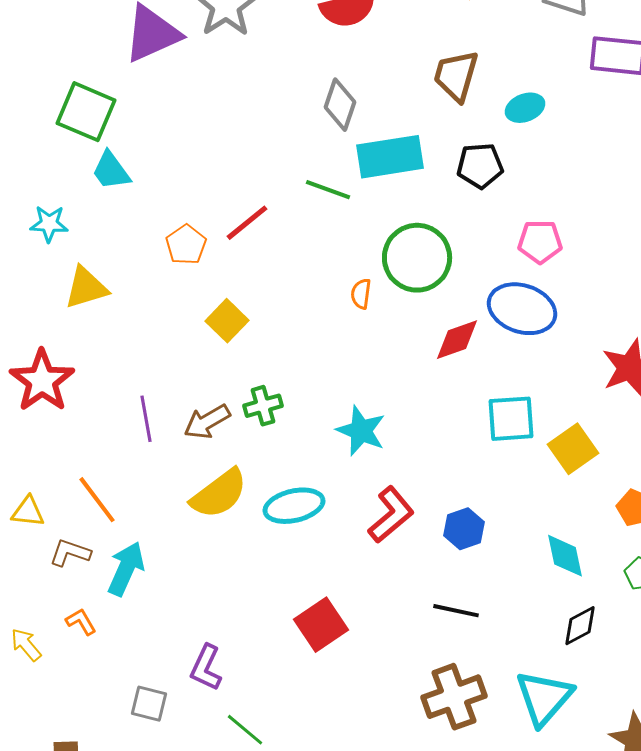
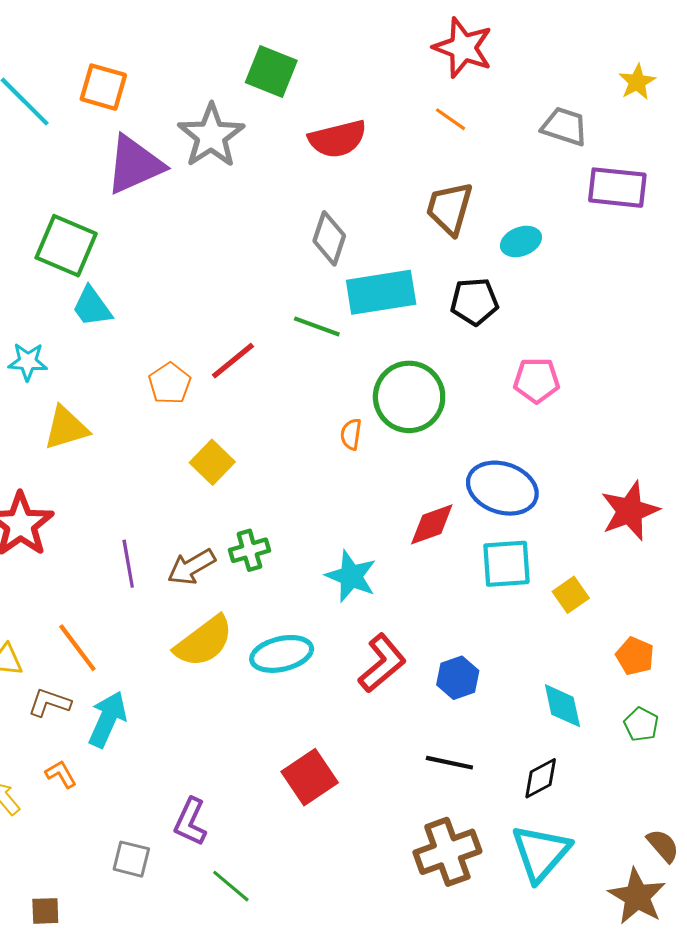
blue ellipse: (522, 309) -> (502, 488), moved
red diamond: (457, 340) -> (432, 524), moved
yellow square: (573, 449) -> (571, 595), size x0.7
black diamond: (580, 626) -> (541, 778), moved

